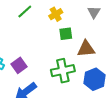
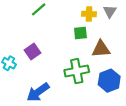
yellow cross: (56, 14) -> (89, 14), moved, turned 32
purple square: (19, 65) -> (33, 51), moved

